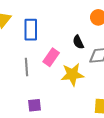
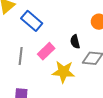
blue rectangle: (31, 30) -> (32, 21), turned -60

